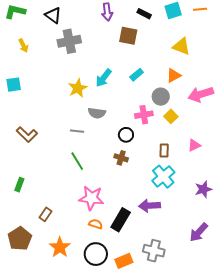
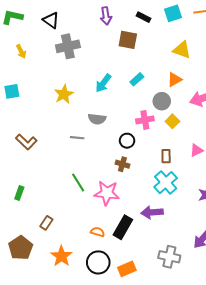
yellow star: (78, 88) -> (64, 94), moved
green line: (77, 161) -> (78, 182), moved
pink star: (91, 198) -> (107, 193), moved
gray cross: (154, 251) -> (169, 257), moved

